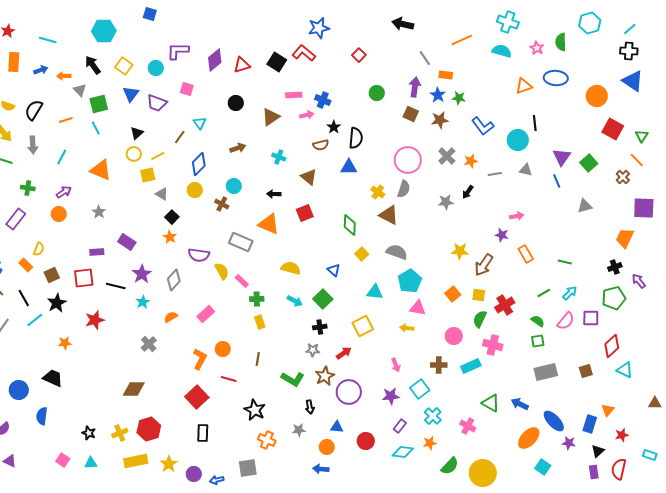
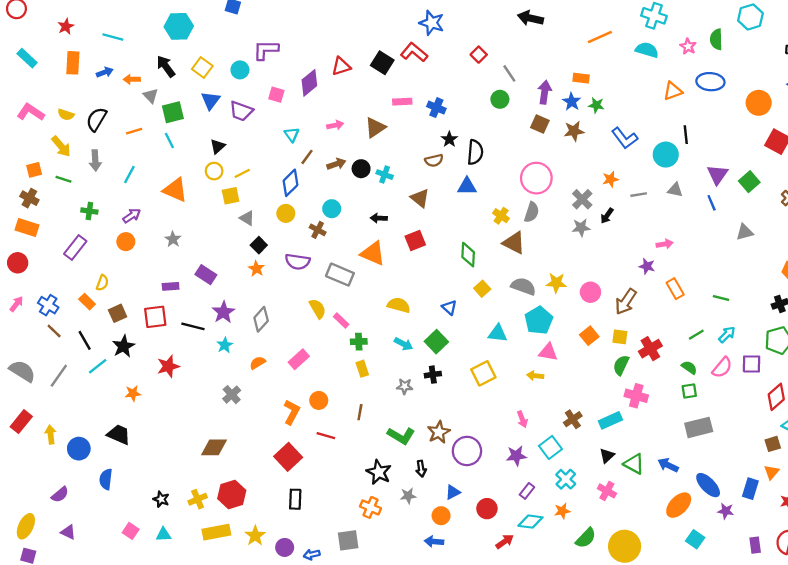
blue star: (319, 28) -> (432, 23), turned 30
gray line: (425, 58) -> (509, 73), moved
purple diamond: (215, 60) -> (309, 83), moved
black circle: (236, 103) -> (361, 169), moved
pink arrow: (307, 115) -> (335, 125), moved
brown line: (180, 137) -> (307, 157), moved
gray cross: (447, 156) -> (582, 199), moved
yellow star: (460, 251) -> (556, 283), moved
purple semicircle: (199, 255) -> (298, 262), moved
pink circle: (454, 336) -> (590, 292), moved
gray star: (313, 350) -> (405, 386), moved
red arrow: (344, 353) -> (505, 542), moved
brown cross: (439, 365) -> (573, 419), turned -35
brown square: (586, 371) -> (773, 444), moved
black star: (255, 410) -> (379, 472), moved
blue triangle: (337, 427) -> (453, 492), turned -32
black triangle: (598, 451) -> (607, 456), moved

